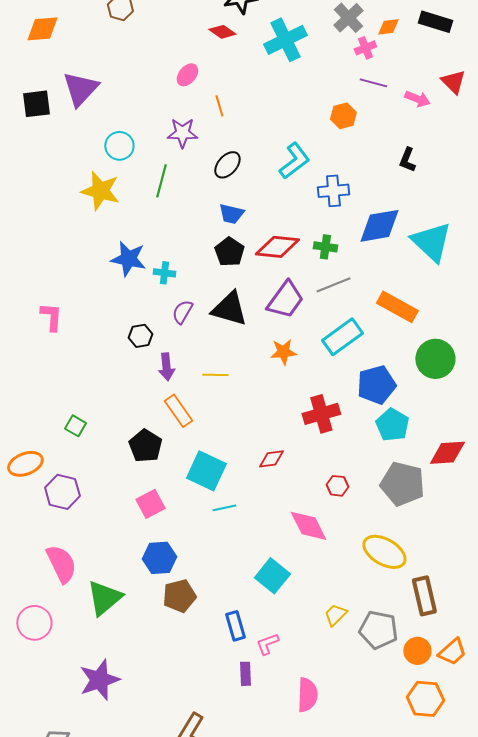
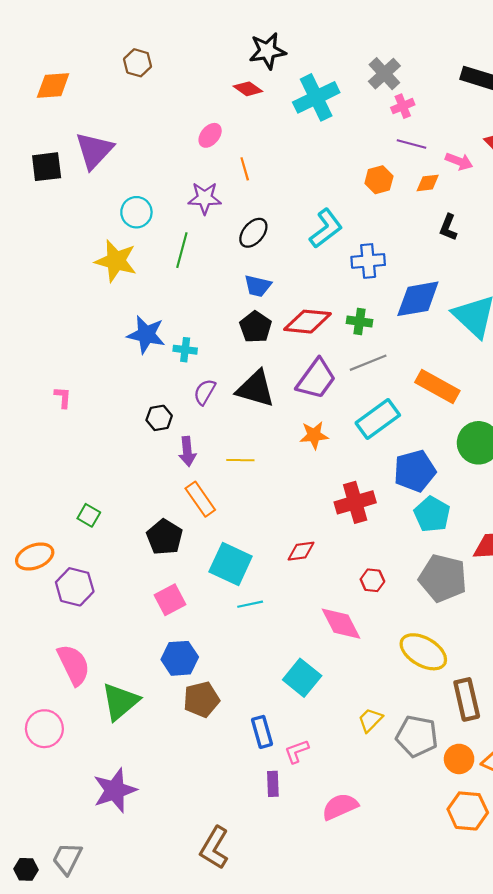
orange diamond: (388, 27) -> (428, 183), moved
pink L-shape: (51, 317) -> (63, 397), size x0.7
pink semicircle: (307, 695) -> (340, 807), turned -116

